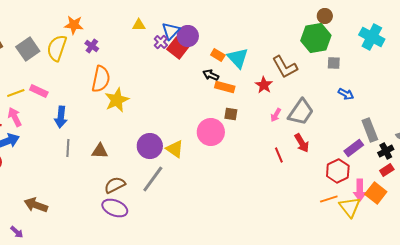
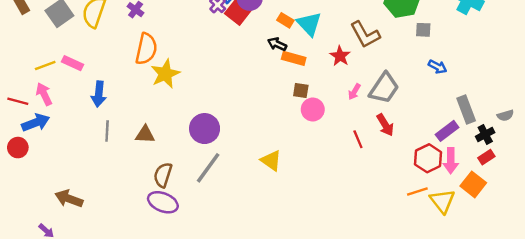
pink circle: (211, 132) -> (313, 109), moved, size x0.7
yellow triangle: (175, 149) -> (271, 161), moved
brown semicircle: (115, 185) -> (163, 175), turned -45
pink arrow: (360, 190) -> (451, 161), moved

